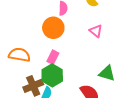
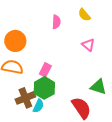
orange circle: (53, 28) -> (15, 41), moved

